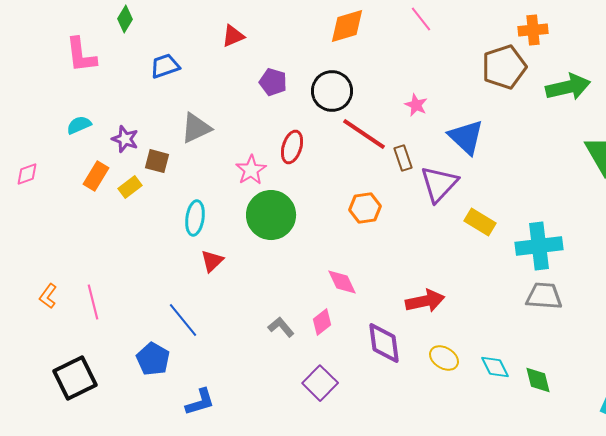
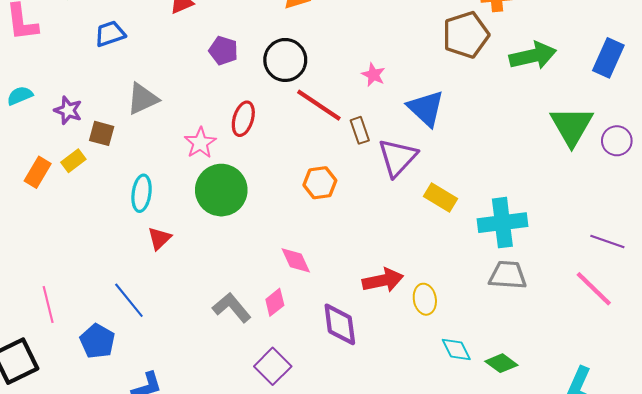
orange rectangle: (96, 176) -> (38, 172), moved
pink line: (93, 302) -> (48, 304), moved
gray L-shape: (281, 327) -> (232, 308), size x1.4
yellow ellipse: (444, 358) -> (425, 299), moved, turned 48
green diamond: (538, 380) -> (501, 363), turned -40

